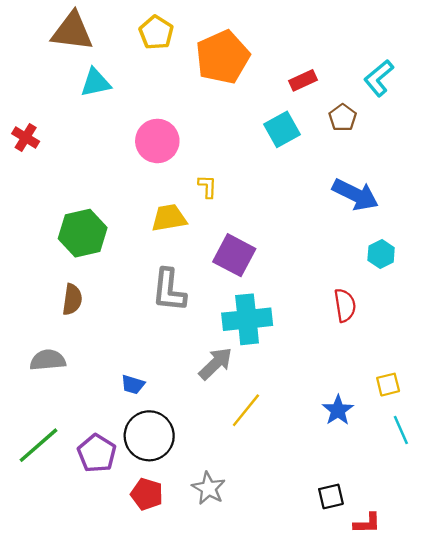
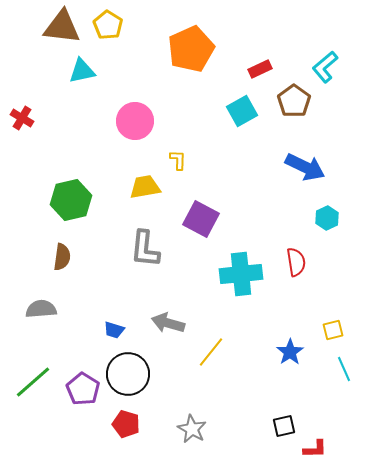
yellow pentagon: (156, 33) -> (108, 25), moved
brown pentagon: (343, 118) -> (294, 101), size x1.4
cyan cross: (247, 319) -> (241, 274), moved
gray arrow: (216, 364) -> (168, 323), moved, turned -120
gray star: (209, 488) -> (192, 429), moved

